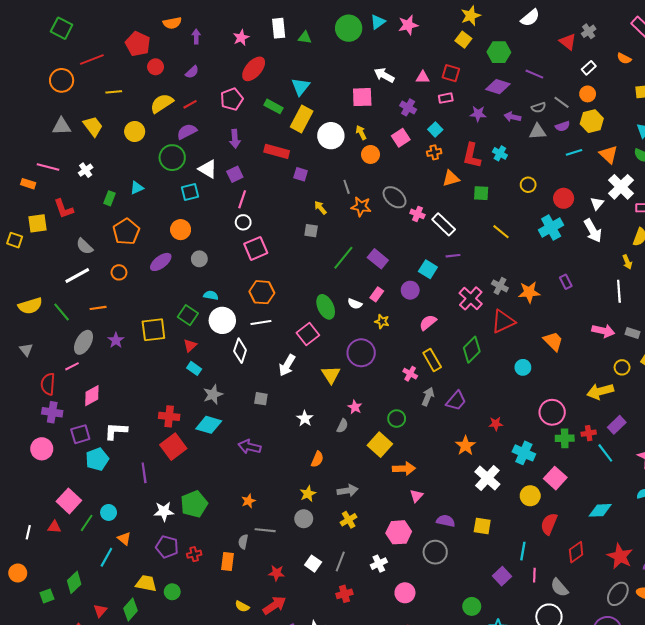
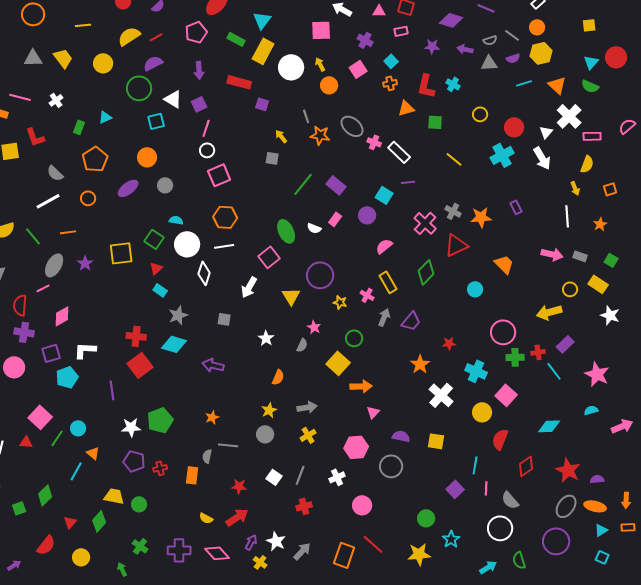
yellow star: (382, 321) -> (340, 302), moved

